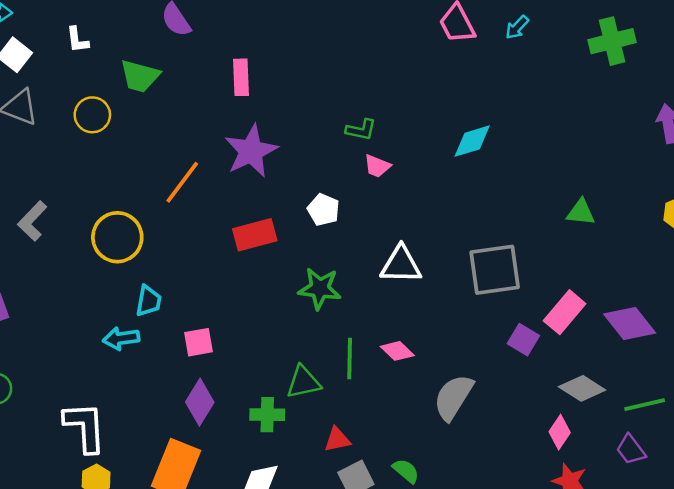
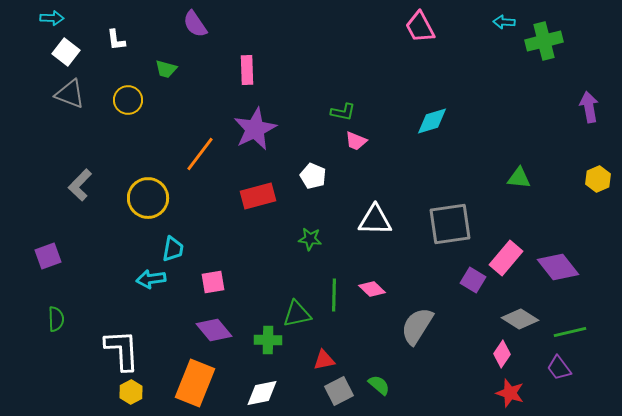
cyan arrow: (517, 27) -> (504, 22), moved, turned 50
green trapezoid: (140, 76) -> (166, 69), size x0.7
green star: (320, 288) -> (310, 239), size x0.7
purple diamond: (200, 402) -> (214, 330), turned -72

